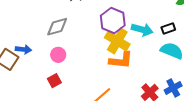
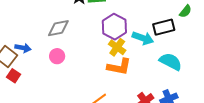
black rectangle: (168, 28) -> (164, 27), moved, size x1.5
yellow cross: (117, 41) -> (117, 47), size x0.7
red square: (54, 81) -> (14, 76), moved, turned -32

